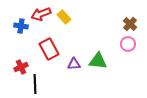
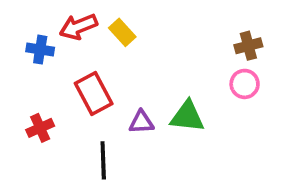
brown cross: (130, 24) -> (248, 46), turned 32
black line: (35, 84) -> (103, 160), moved

